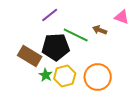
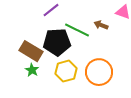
green star: (46, 75) -> (32, 70), moved

